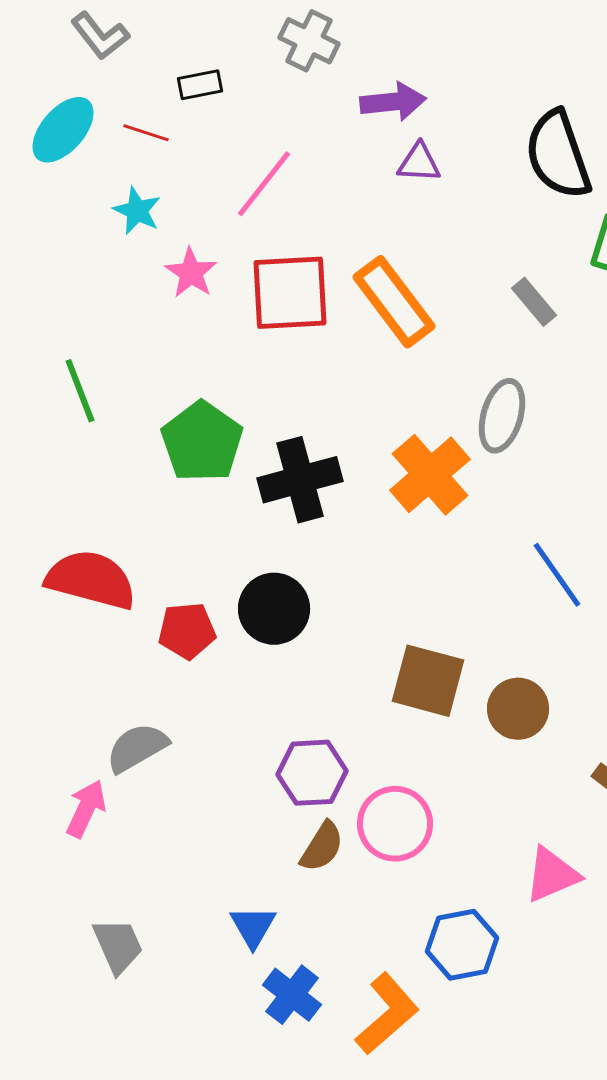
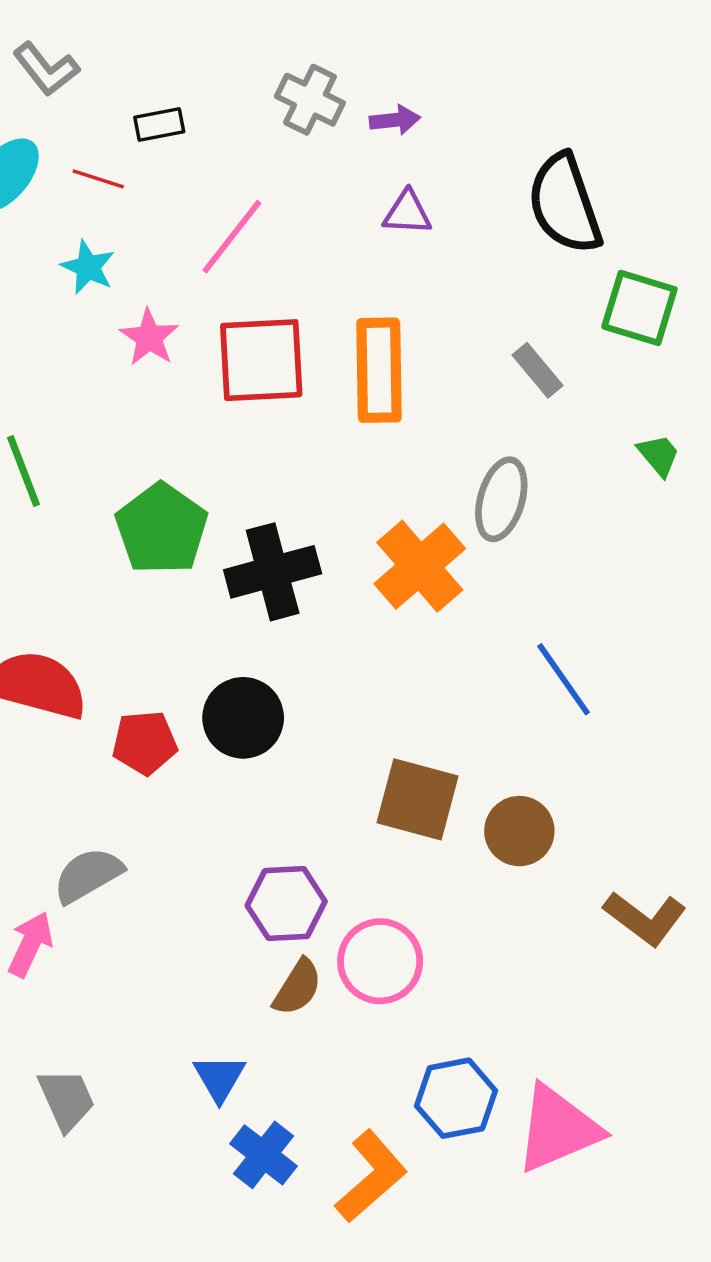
gray cross: (309, 41) -> (310, 100), moved
purple arrow: (393, 102) -> (395, 120), moved, size x0.7
orange rectangle: (394, 302) -> (379, 370), turned 36
pink triangle: (552, 875) -> (558, 1129), moved, size x1.4

